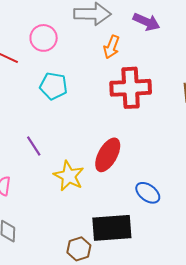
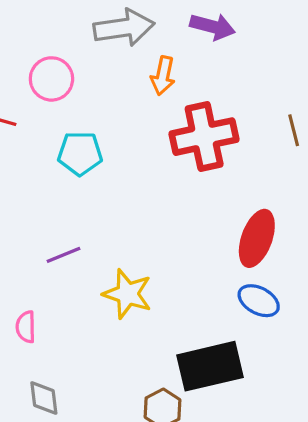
purple line: (34, 146) -> (63, 255), turned -70
red ellipse: (108, 155) -> (257, 238), moved

